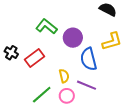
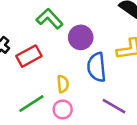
purple line: (86, 85) -> (114, 106), moved

